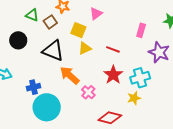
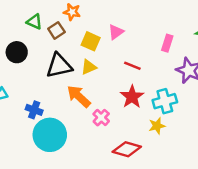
pink triangle: (96, 14) -> (116, 32), moved
yellow triangle: (85, 48) -> (89, 67), moved
black triangle: (53, 51) -> (59, 66), turned -35
blue cross: (33, 87) -> (34, 110), turned 32

